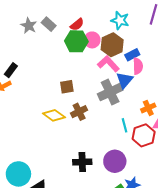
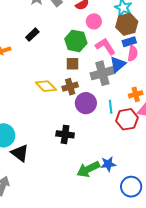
green hexagon: (76, 41) -> (76, 41), moved
brown hexagon: (112, 45) -> (127, 24), moved
black rectangle: (11, 70) -> (32, 35), moved
brown square: (67, 87) -> (72, 64), moved
purple circle: (115, 161) -> (86, 103), moved

